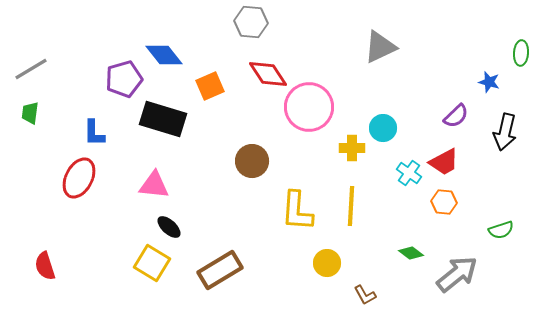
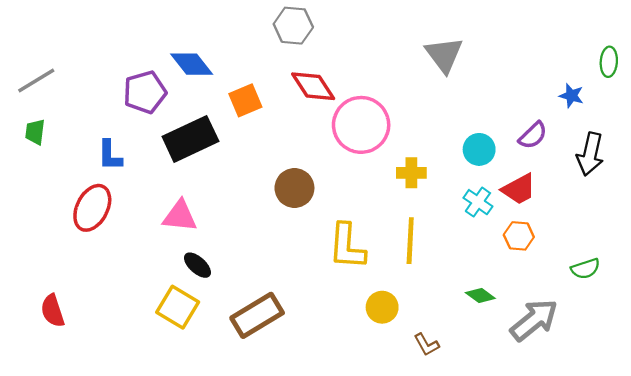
gray triangle: (380, 47) -> (444, 55), turned -42
black rectangle: (163, 119) -> (190, 139), turned -42
cyan circle: (383, 128) -> (479, 149), moved

